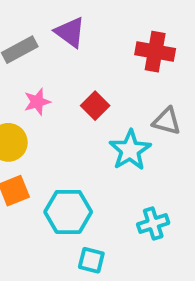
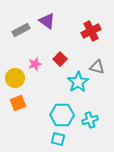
red cross: (155, 52) -> (91, 31), turned -36
pink star: (37, 102) -> (35, 64), moved
cyan hexagon: (68, 212) -> (62, 115), moved

